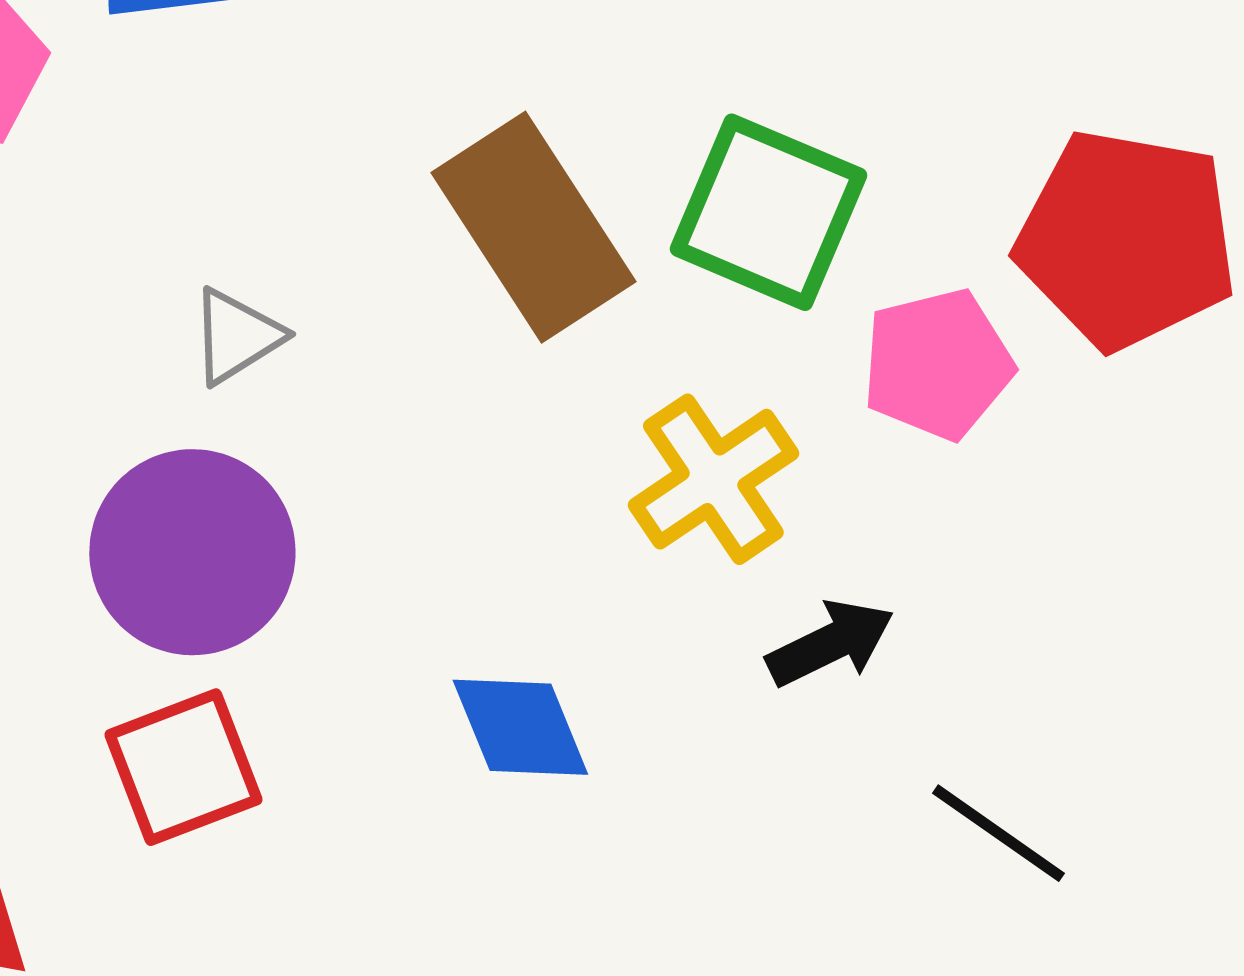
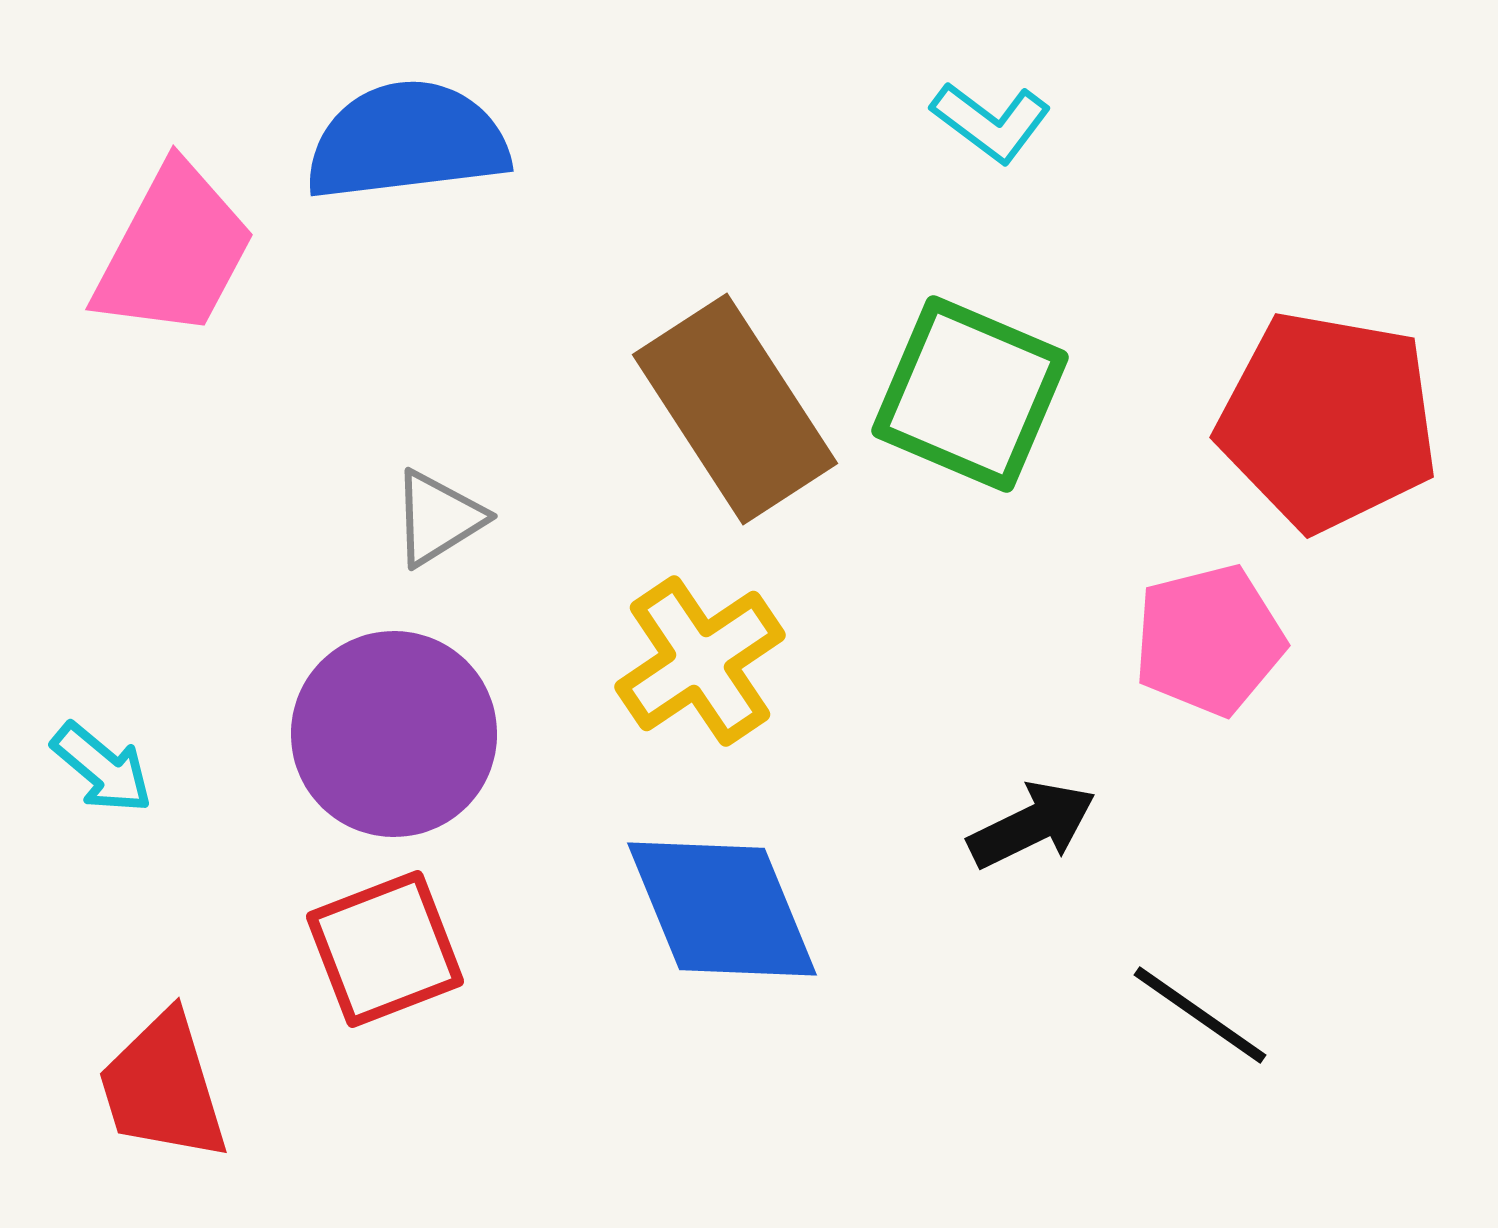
pink pentagon: (937, 364) -> (1209, 640), moved
yellow cross: (713, 479) -> (700, 661), moved
blue diamond: (520, 727) -> (722, 909), size x1.4

